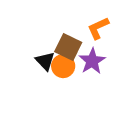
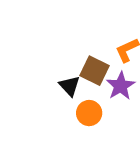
orange circle: (63, 66) -> (89, 113), moved

